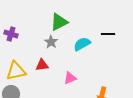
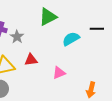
gray star: (51, 42) -> (17, 37), moved

